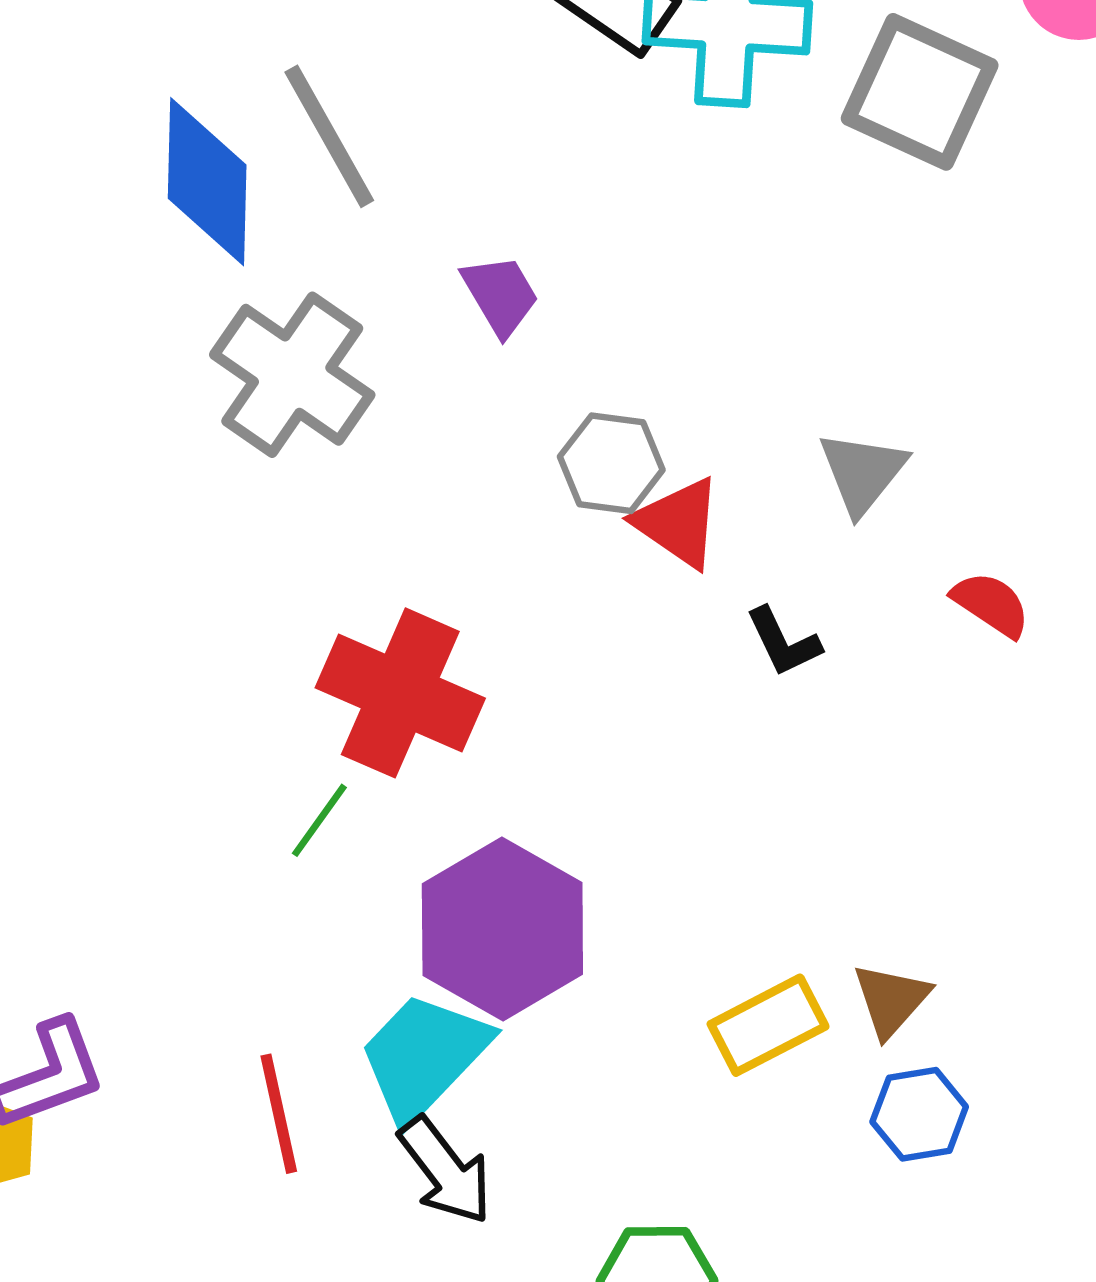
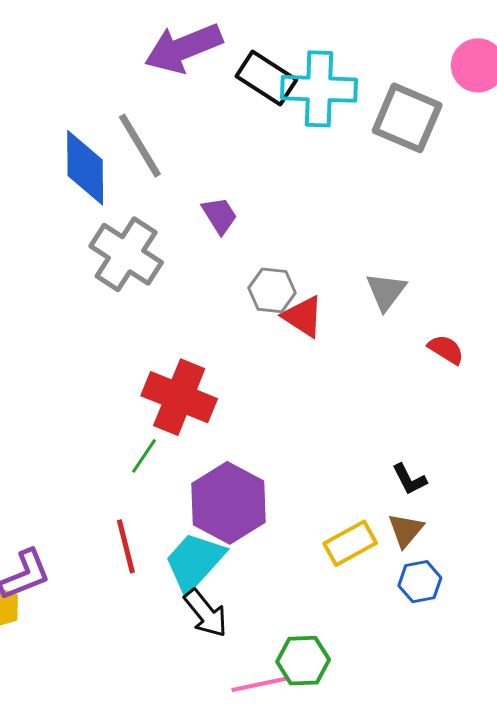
black L-shape: (783, 642) -> (409, 479), moved
red line: (279, 1114) -> (126, 546), moved

